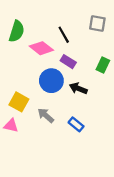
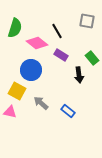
green rectangle: (103, 65) -> (92, 58), turned -64
blue circle: (51, 81) -> (31, 70), moved
black arrow: (78, 88) -> (79, 75), moved, turned -119

